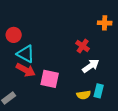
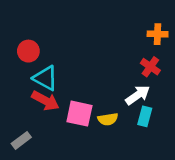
red cross: (83, 46) -> (150, 67), moved
cyan rectangle: (99, 91) -> (145, 116), moved
yellow semicircle: (84, 95) -> (108, 119), moved

